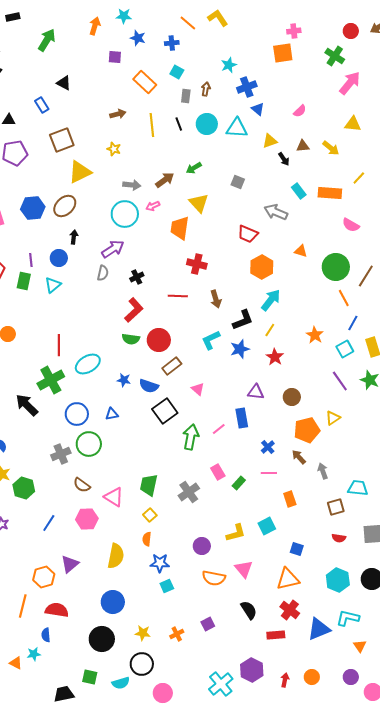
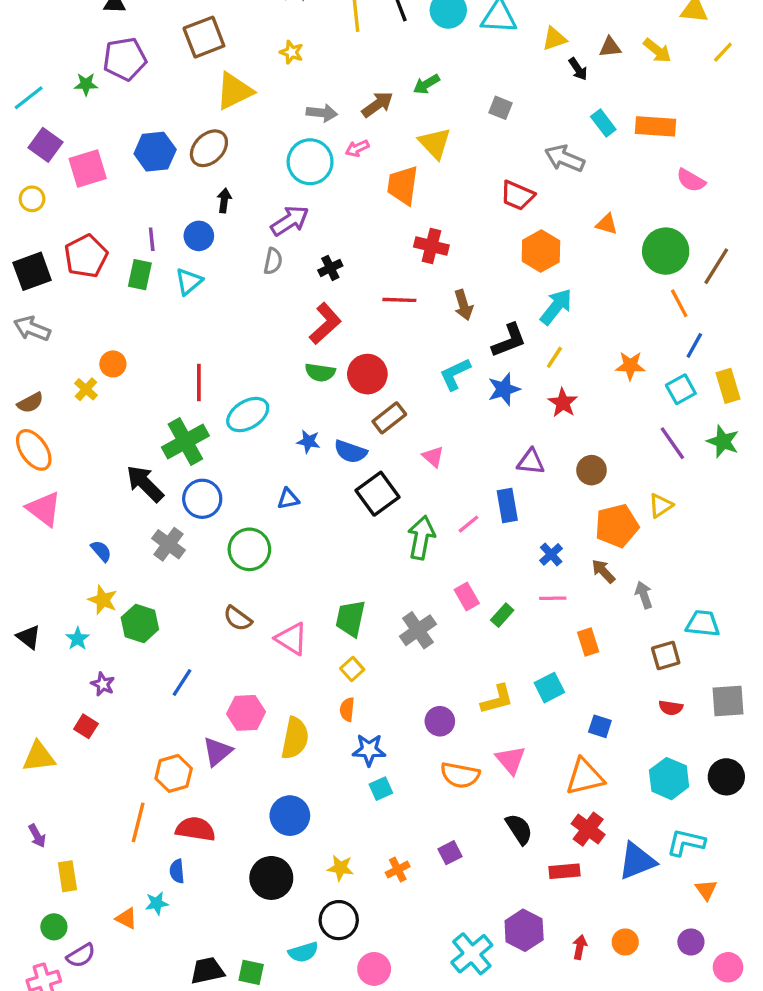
yellow line: (359, 178) -> (723, 52), moved
orange star: (315, 335) -> (630, 366), turned -30
blue circle: (77, 414) -> (202, 499), moved
gray cross: (61, 454) -> (169, 544), moved, turned -30
pink hexagon: (87, 519) -> (246, 713), moved
green square: (90, 677) -> (251, 972), moved

